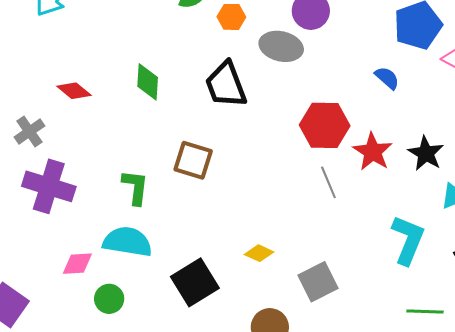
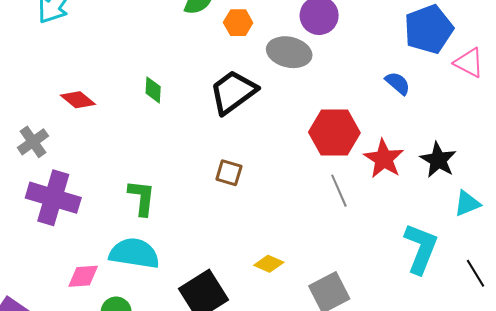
green diamond: (148, 82) -> (153, 90), size x0.7
black trapezoid: (226, 85) -> (233, 92), turned 75
brown square: (193, 160) -> (229, 173), moved, size x0.7

